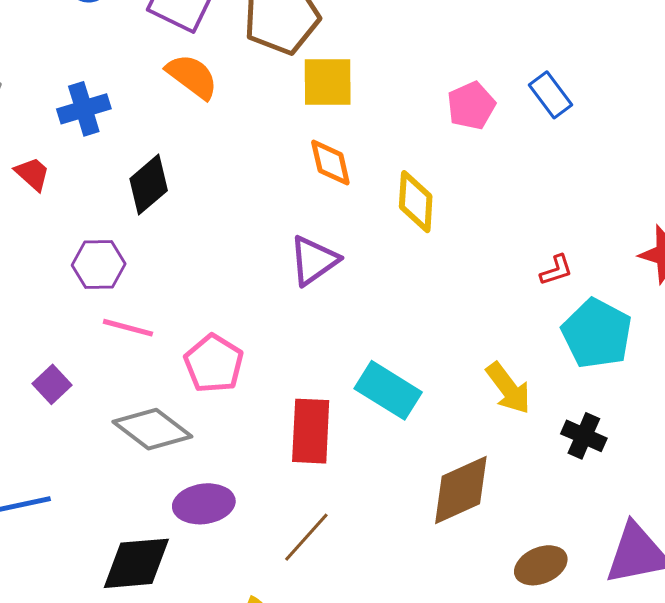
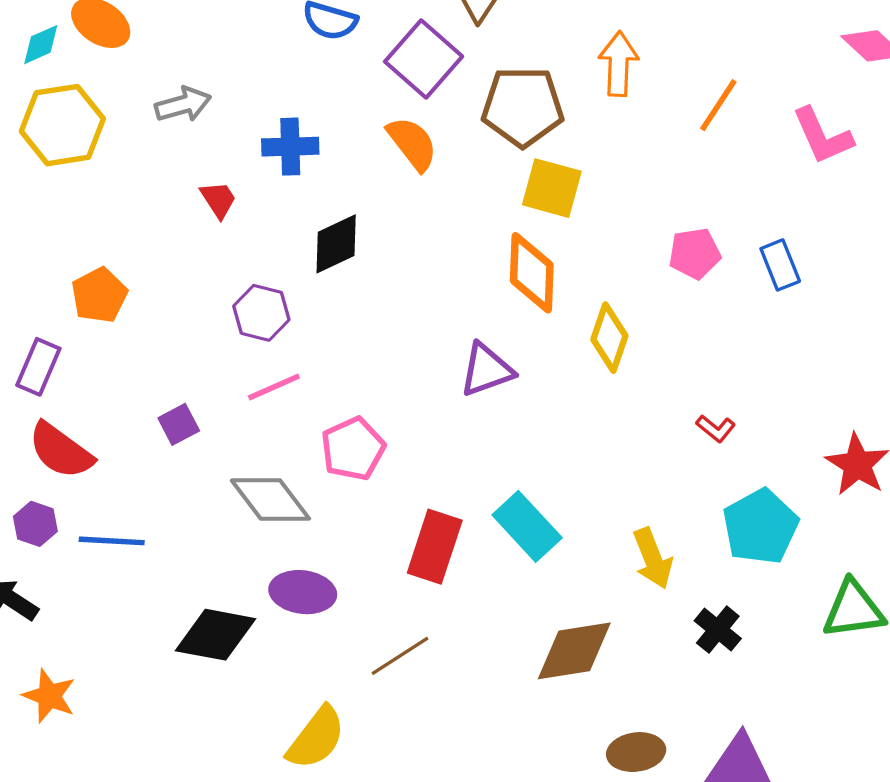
orange diamond: (330, 163) -> (532, 273), size x1.4
red L-shape: (556, 270) -> (716, 428), moved, turned 42
pink line: (128, 328) -> (274, 387), turned -54

